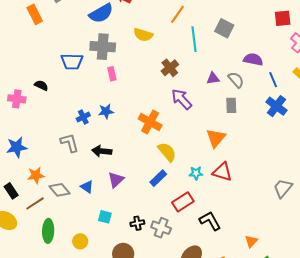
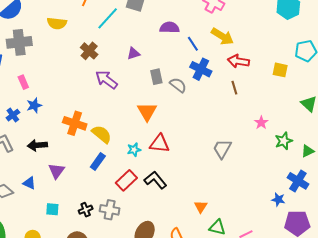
cyan line: (194, 39) -> (108, 18), turned 60
pink rectangle: (112, 74) -> (23, 82), moved
gray semicircle: (236, 80) -> (178, 85), moved
orange cross: (150, 122) -> (75, 123), moved
black L-shape: (210, 221) -> (155, 180), moved

